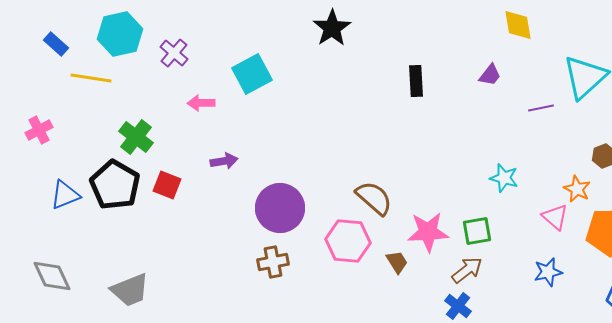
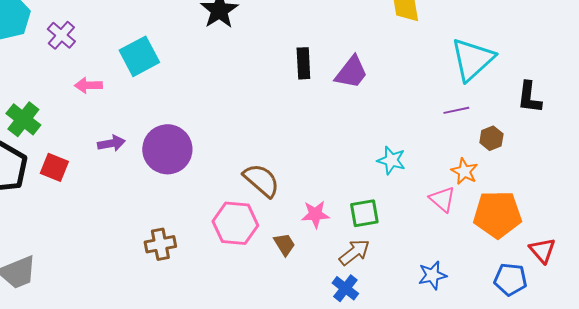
purple trapezoid: (490, 75) -> (351, 72), moved, size x1.5
purple line: (541, 108) -> (456, 110), moved
purple circle: (280, 208) -> (167, 149), moved
pink star: (428, 232) -> (315, 214), size x0.7
blue star: (548, 272) -> (432, 275), moved

